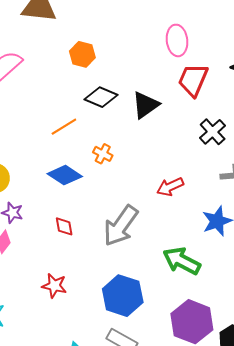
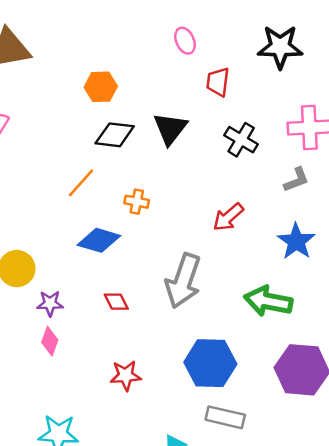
pink ellipse: (177, 40) -> (185, 41), size x0.7
orange hexagon: (82, 54) -> (101, 87), moved
red trapezoid: (193, 80) -> (218, 82), size x0.7
black cross: (213, 132) -> (241, 140), moved

